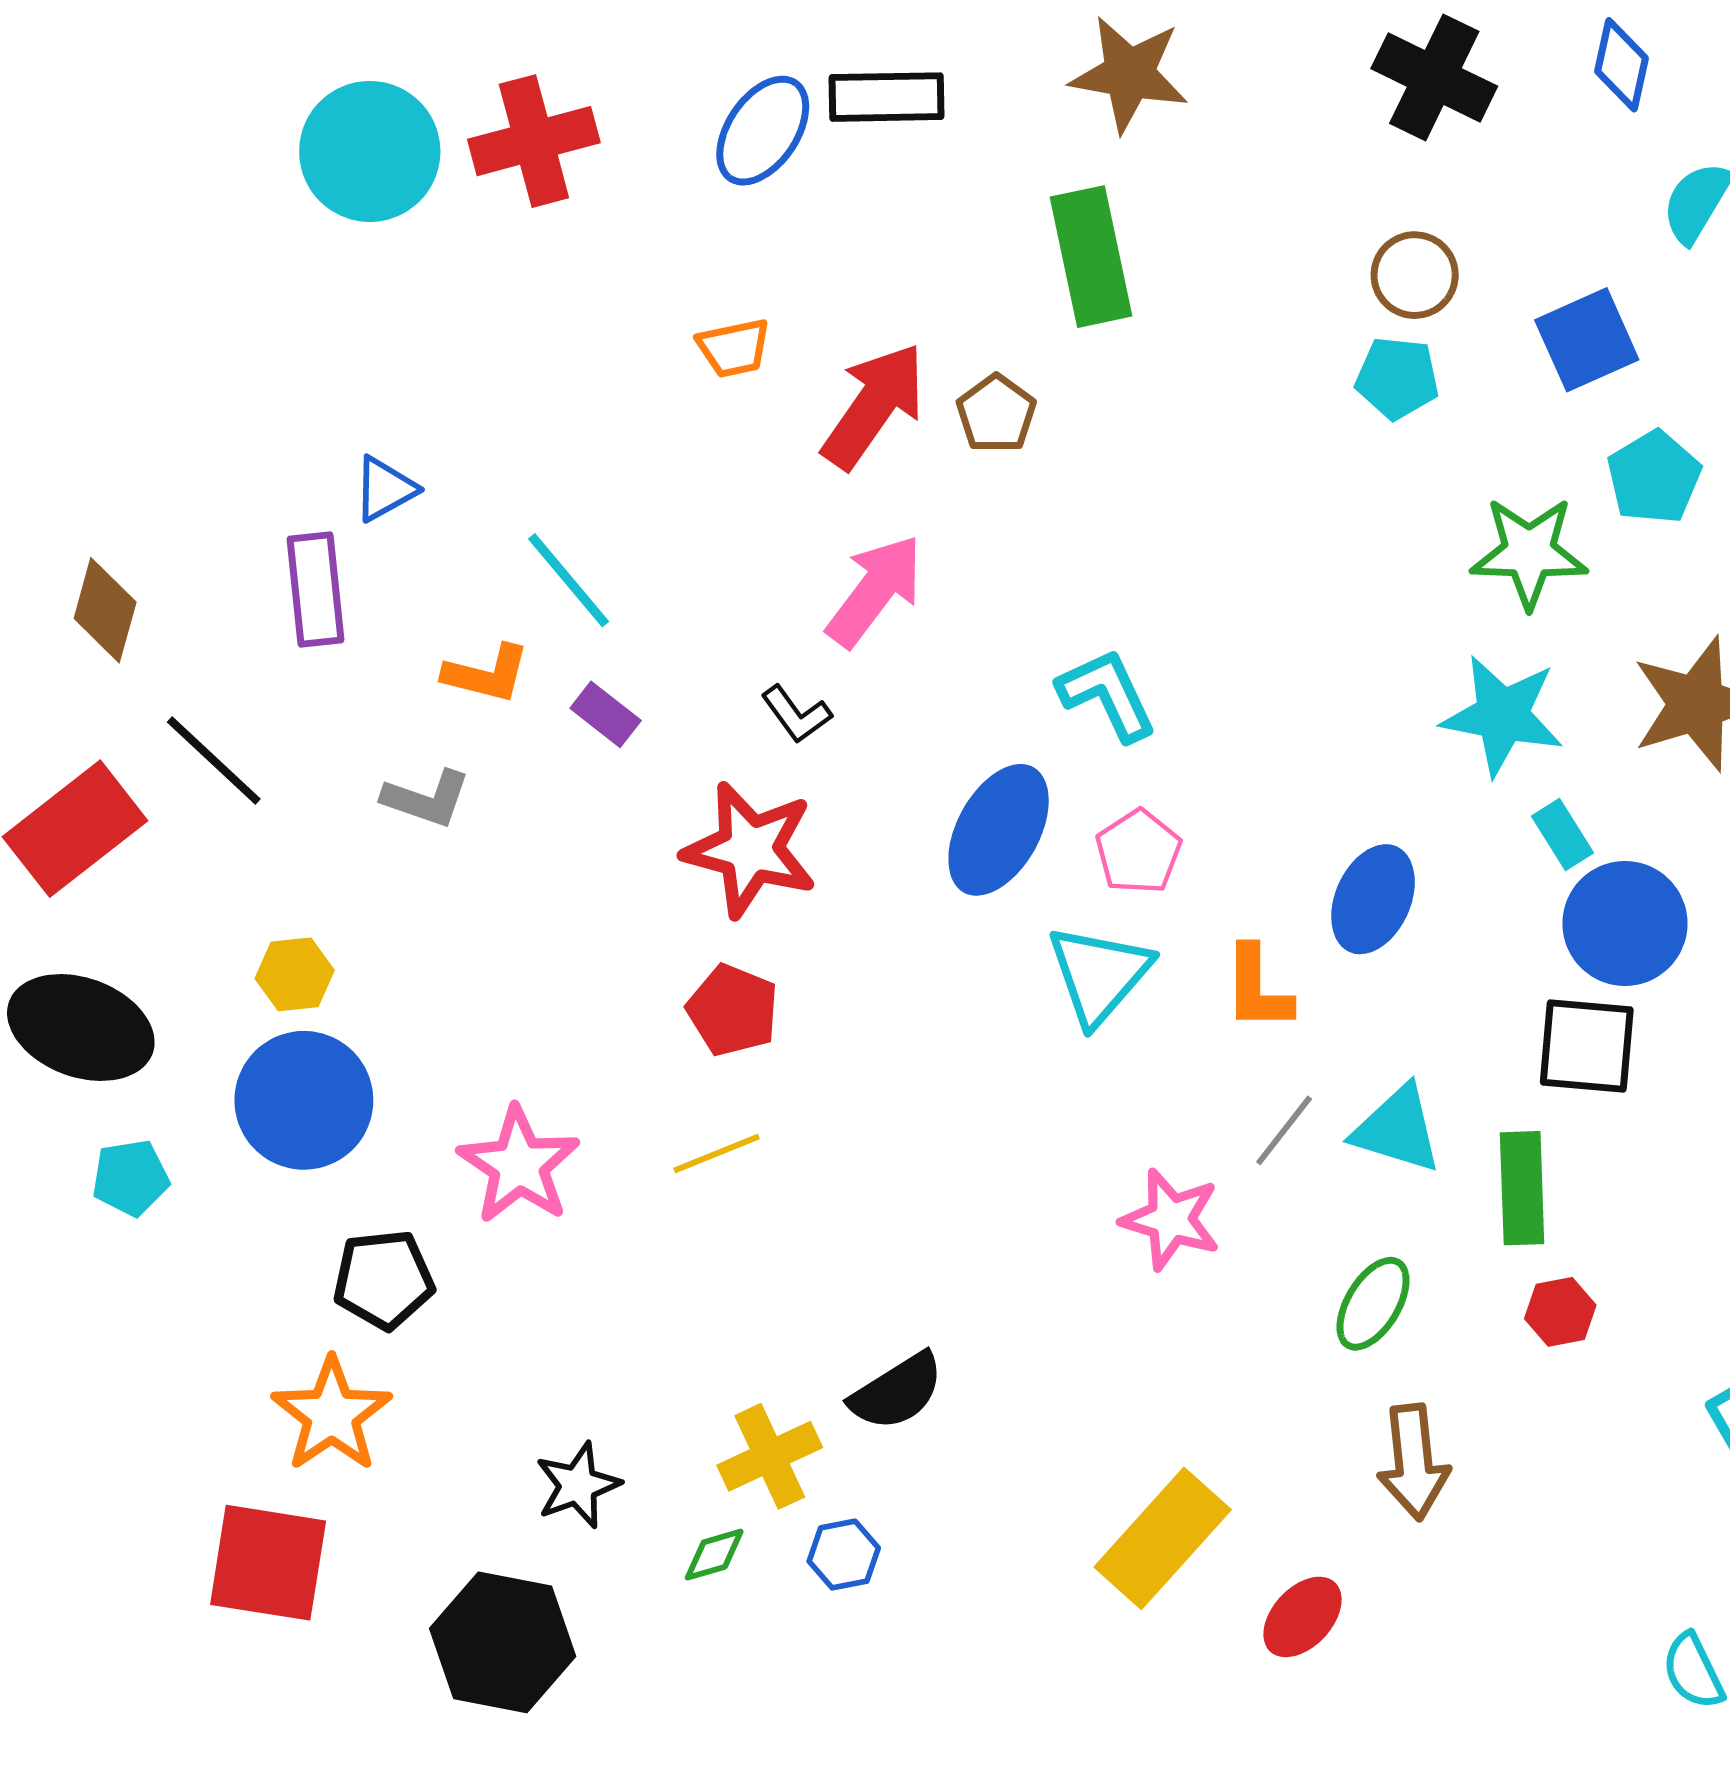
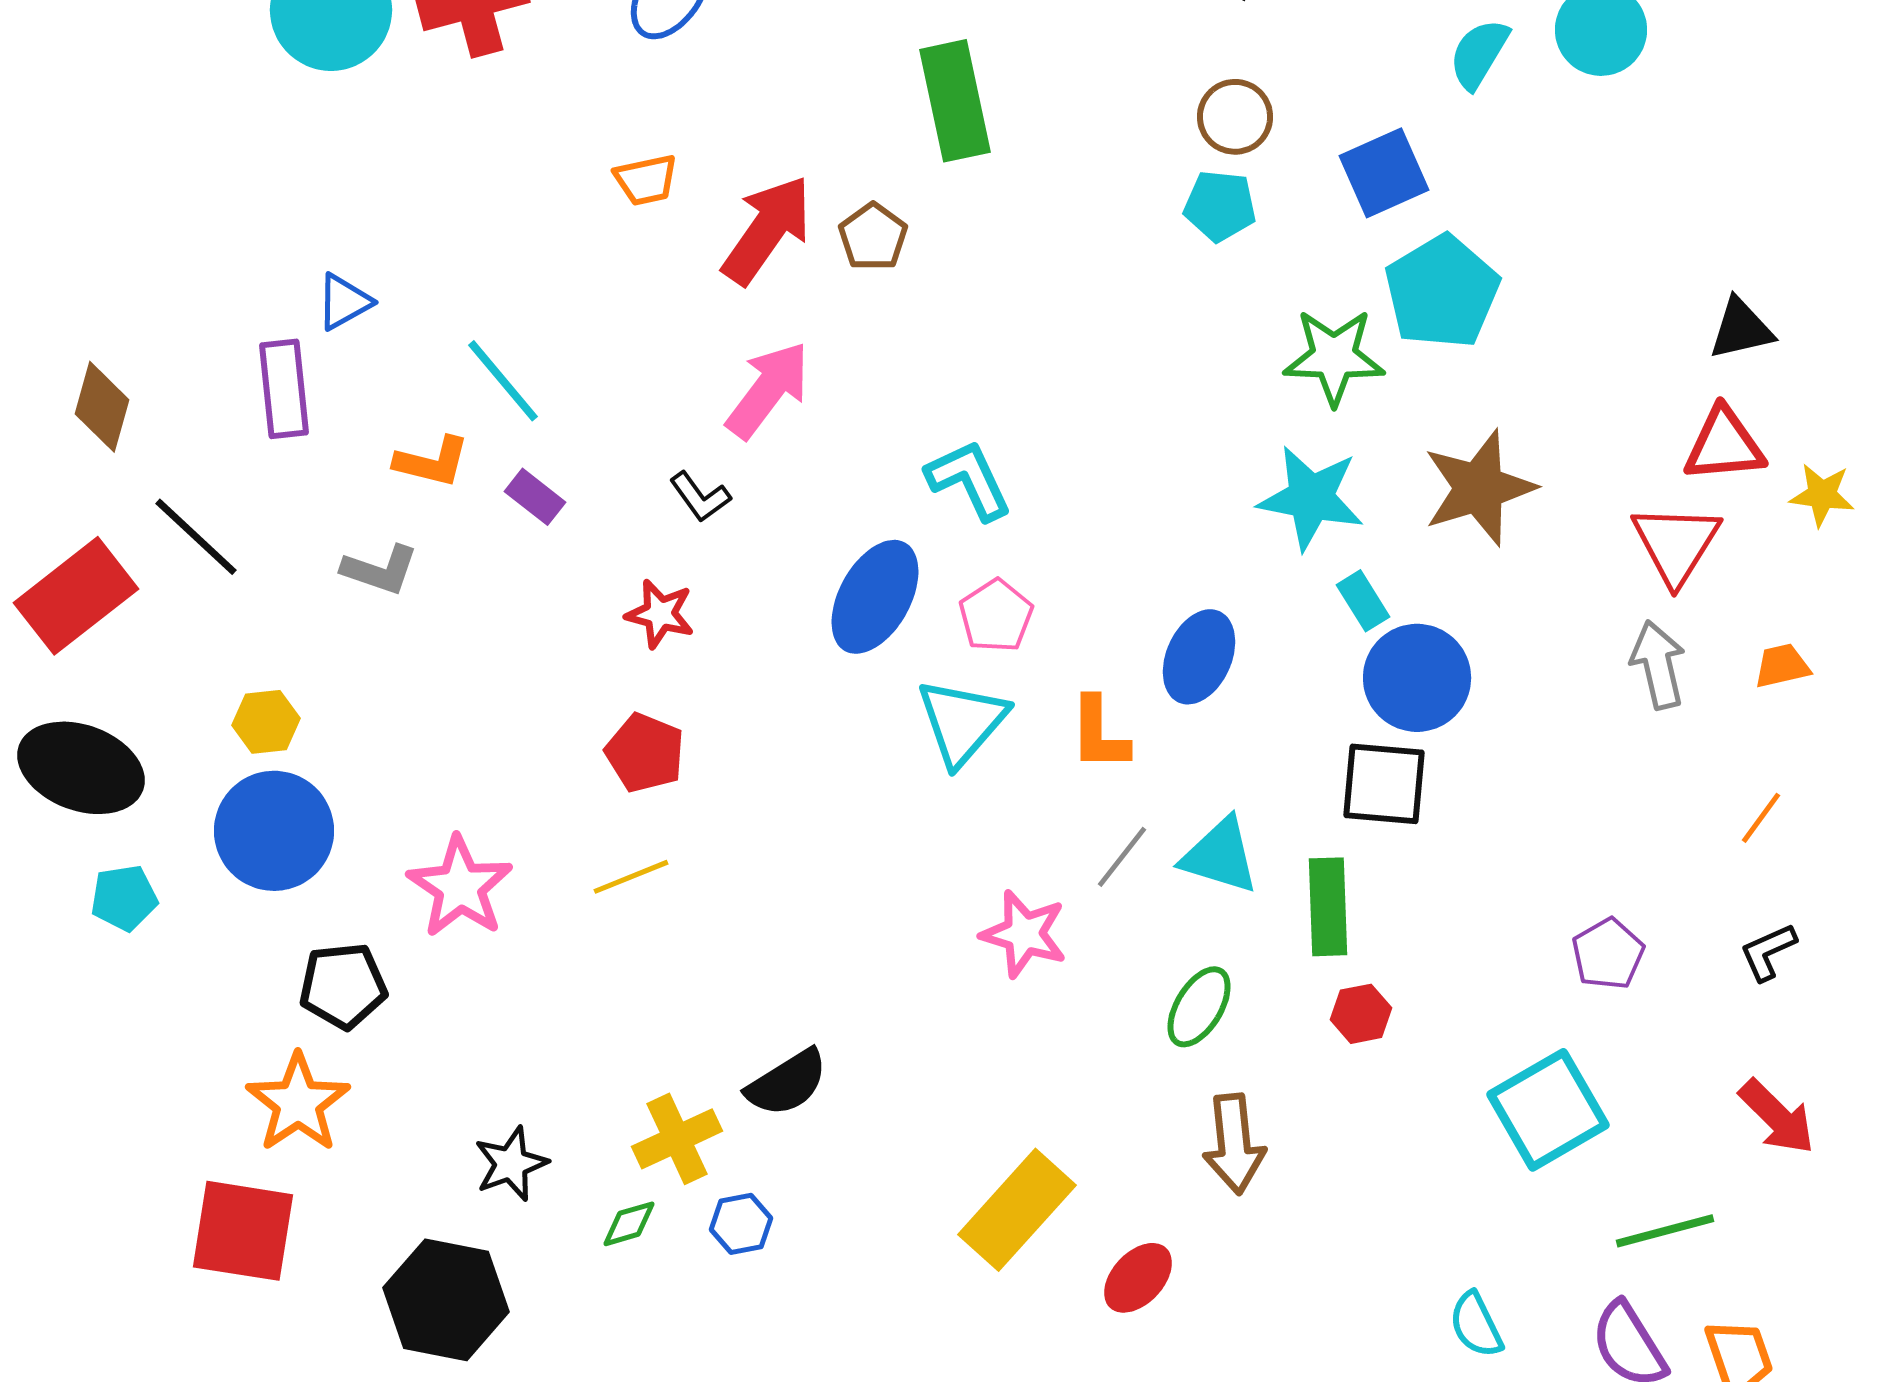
cyan pentagon: (1654, 477) -> (1442, 292), size x1.4
red star: (750, 850) -> (660, 614), size x0.6

